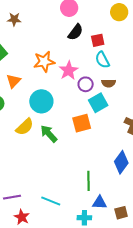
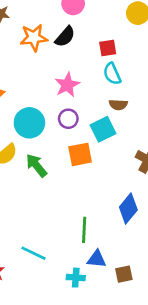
black semicircle: (75, 32) -> (65, 37), moved
orange star: (44, 62) -> (34, 38), moved
purple circle: (86, 84) -> (68, 119), moved

